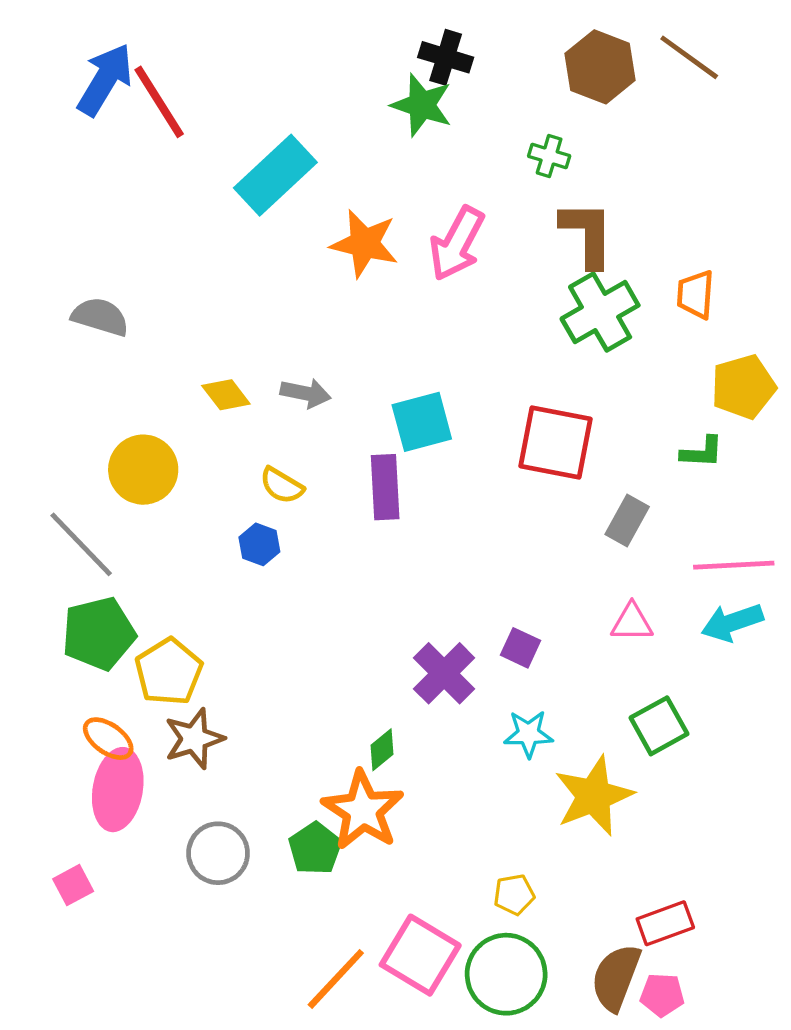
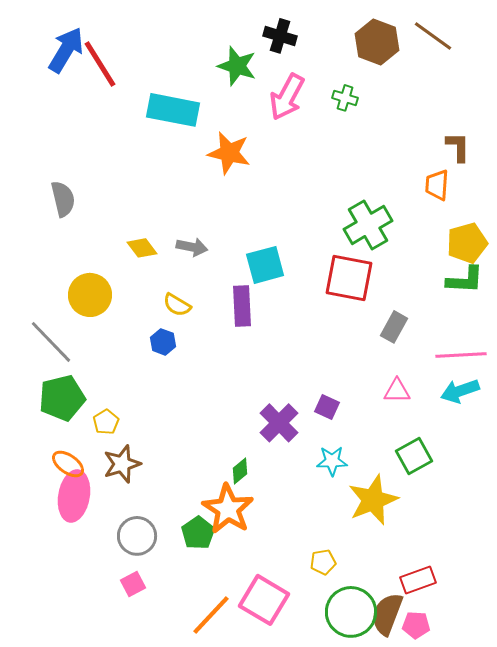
green star: (422, 105) -> (237, 66), moved
cyan rectangle: (275, 175) -> (173, 110), turned 54
brown L-shape: (587, 234) -> (458, 147), moved, size x0.7
pink arrow: (457, 244) -> (287, 97), moved
green cross: (600, 312) -> (368, 225), moved
gray semicircle: (100, 317) -> (63, 199), turned 60
green L-shape: (702, 452) -> (465, 280), moved, size x1.4
yellow pentagon: (169, 672) -> (106, 422), size x0.6
pink square: (73, 885) -> (133, 584), moved
green circle: (506, 974) -> (351, 612), moved

